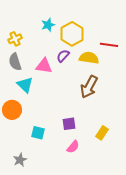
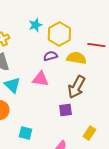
purple semicircle: (63, 56) -> (50, 56), turned 32
pink triangle: (44, 66) -> (40, 79), moved
purple square: (69, 124) -> (65, 110), moved

